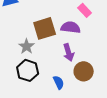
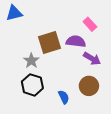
purple arrow: (69, 52) -> (92, 59), moved, turned -42

